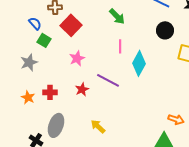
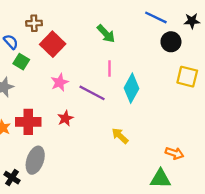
black circle: (165, 30) -> (171, 42), moved
purple line: (108, 80) -> (92, 93), moved
red cross: (50, 92) -> (28, 122), size x1.5
yellow arrow: (98, 126) -> (120, 136), moved

